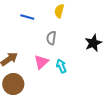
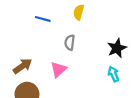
cyan arrow: (61, 66) -> (114, 74), moved

